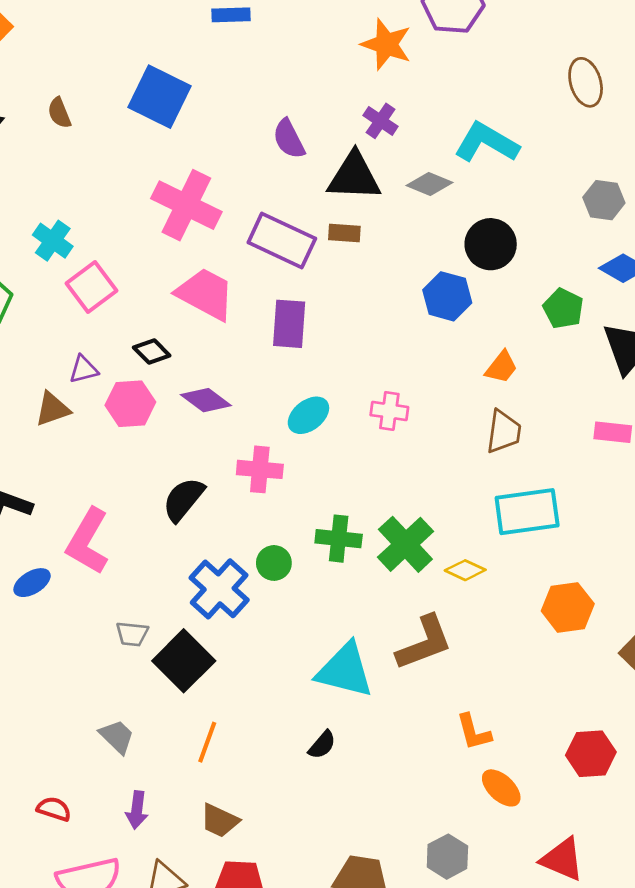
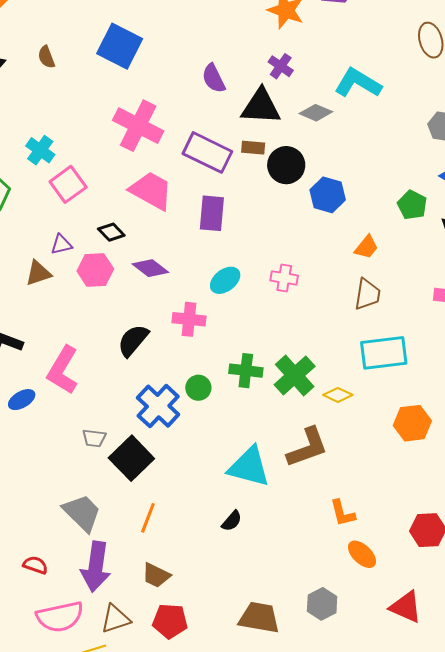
black circle: (491, 244) -> (286, 165), moved
gray trapezoid: (117, 737) -> (82, 513), size x1.5
purple arrow: (137, 810) -> (96, 567), size x1.8

